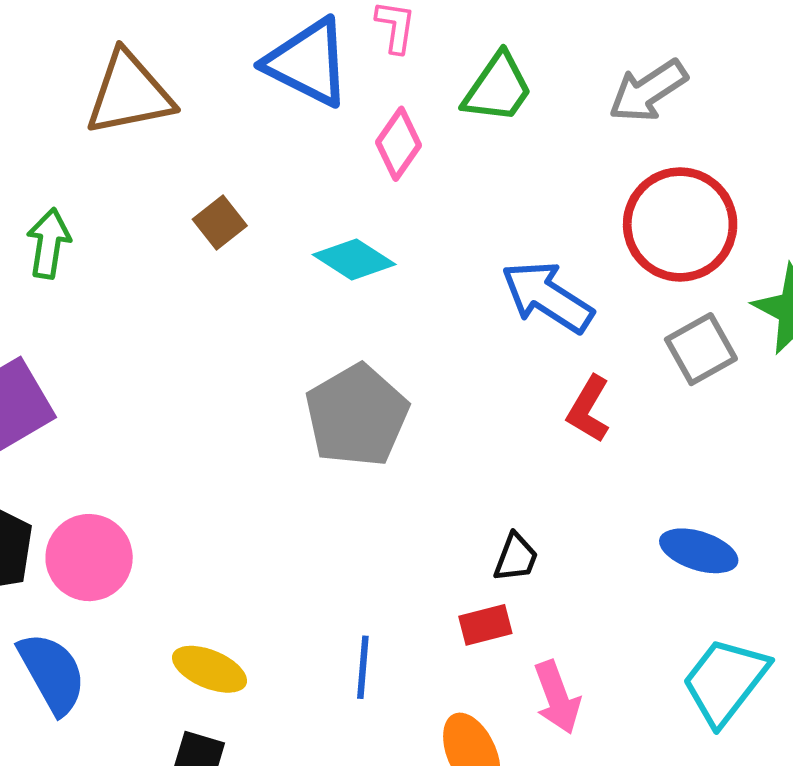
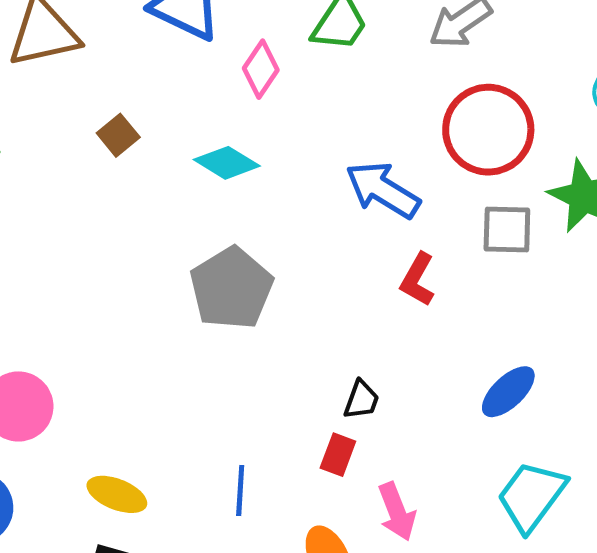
gray square: (701, 349) -> (507, 229), turned 32
blue ellipse: (699, 551) -> (508, 392), turned -60
red rectangle: (485, 625) -> (338, 455), turned -54

